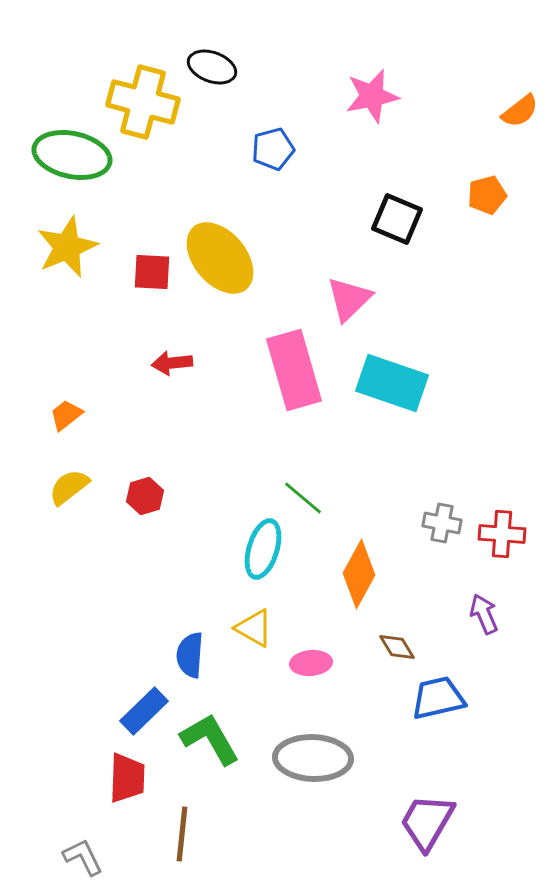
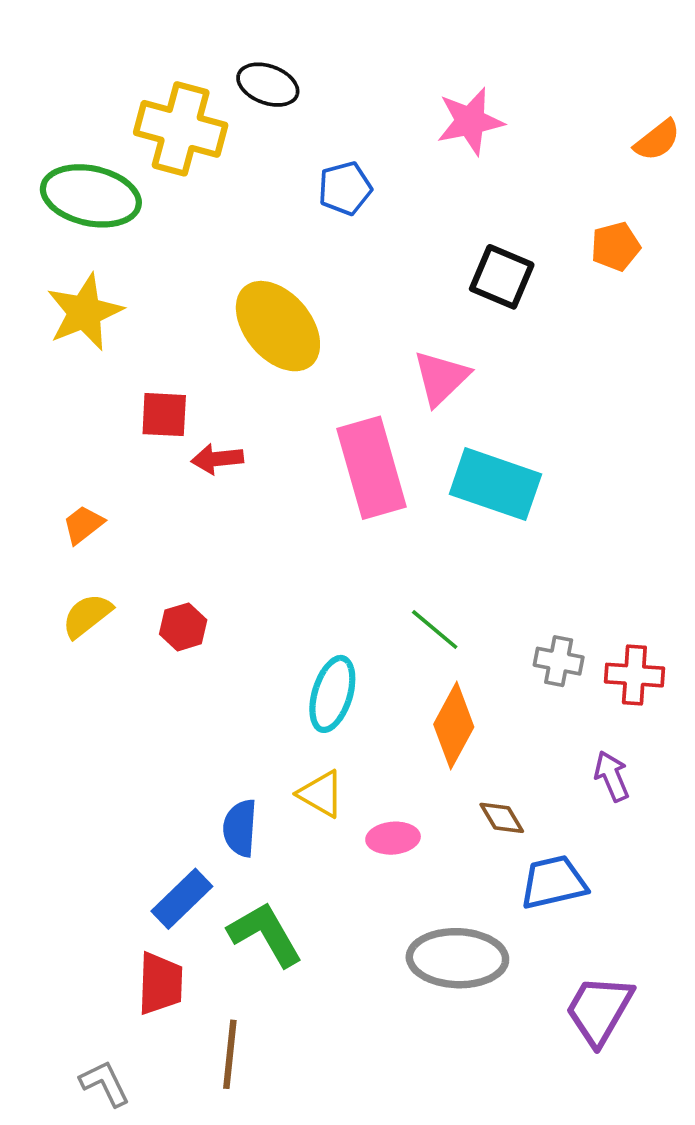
red square: (152, 272) -> (164, 415), moved
green line: (303, 498) -> (435, 630), moved
gray ellipse: (313, 758) -> (457, 958), moved
purple trapezoid: (427, 822) -> (599, 1010), moved

